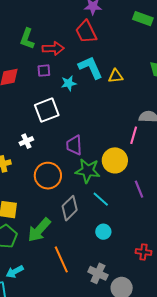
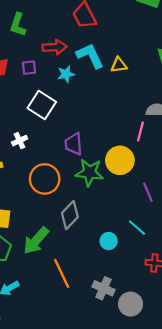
red arrow: (53, 48) -> (55, 47), moved
purple square: (44, 71) -> (29, 68), moved
white square: (47, 110) -> (42, 105), turned -35
cyan line: (101, 199) -> (137, 228), moved

